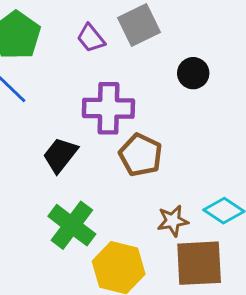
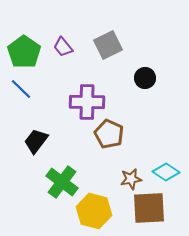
purple trapezoid: (91, 38) -> (63, 47), moved
black trapezoid: (60, 155) -> (36, 141), moved

